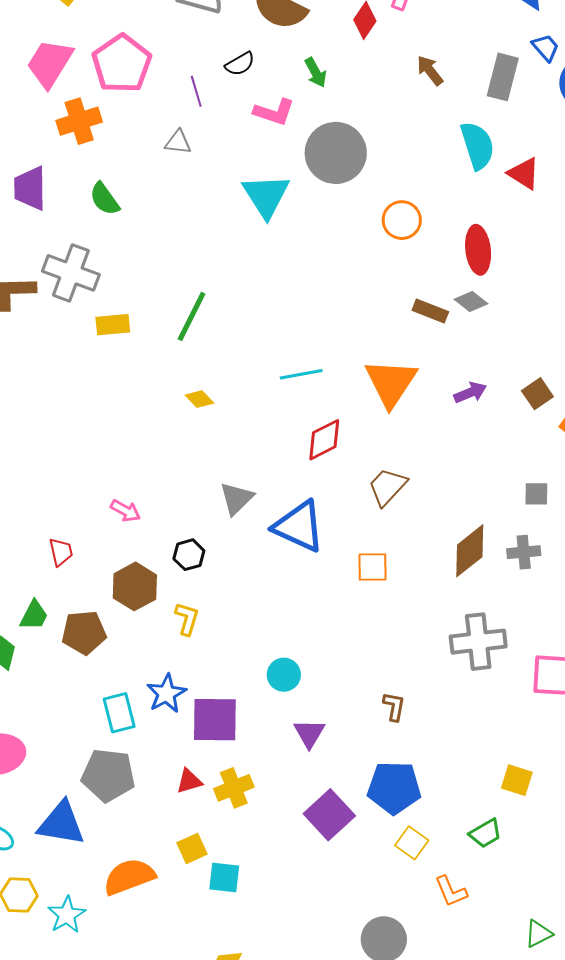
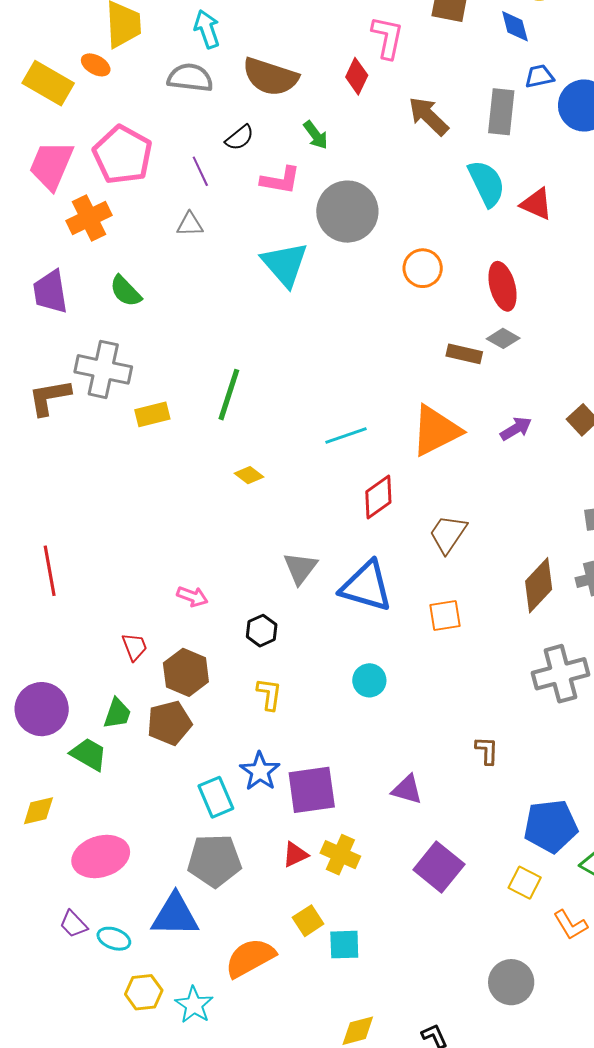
blue trapezoid: (546, 48) -> (539, 76), turned -52
brown arrow: (430, 71) -> (428, 116), size x1.4
orange triangle: (391, 383) -> (436, 431), turned 38
brown hexagon: (135, 586) -> (186, 672), moved
cyan circle: (284, 675) -> (369, 680), moved
purple triangle: (309, 733) -> (407, 790), turned -36
yellow cross: (234, 788) -> (340, 855), turned -36
blue pentagon: (394, 788) -> (551, 826), moved

